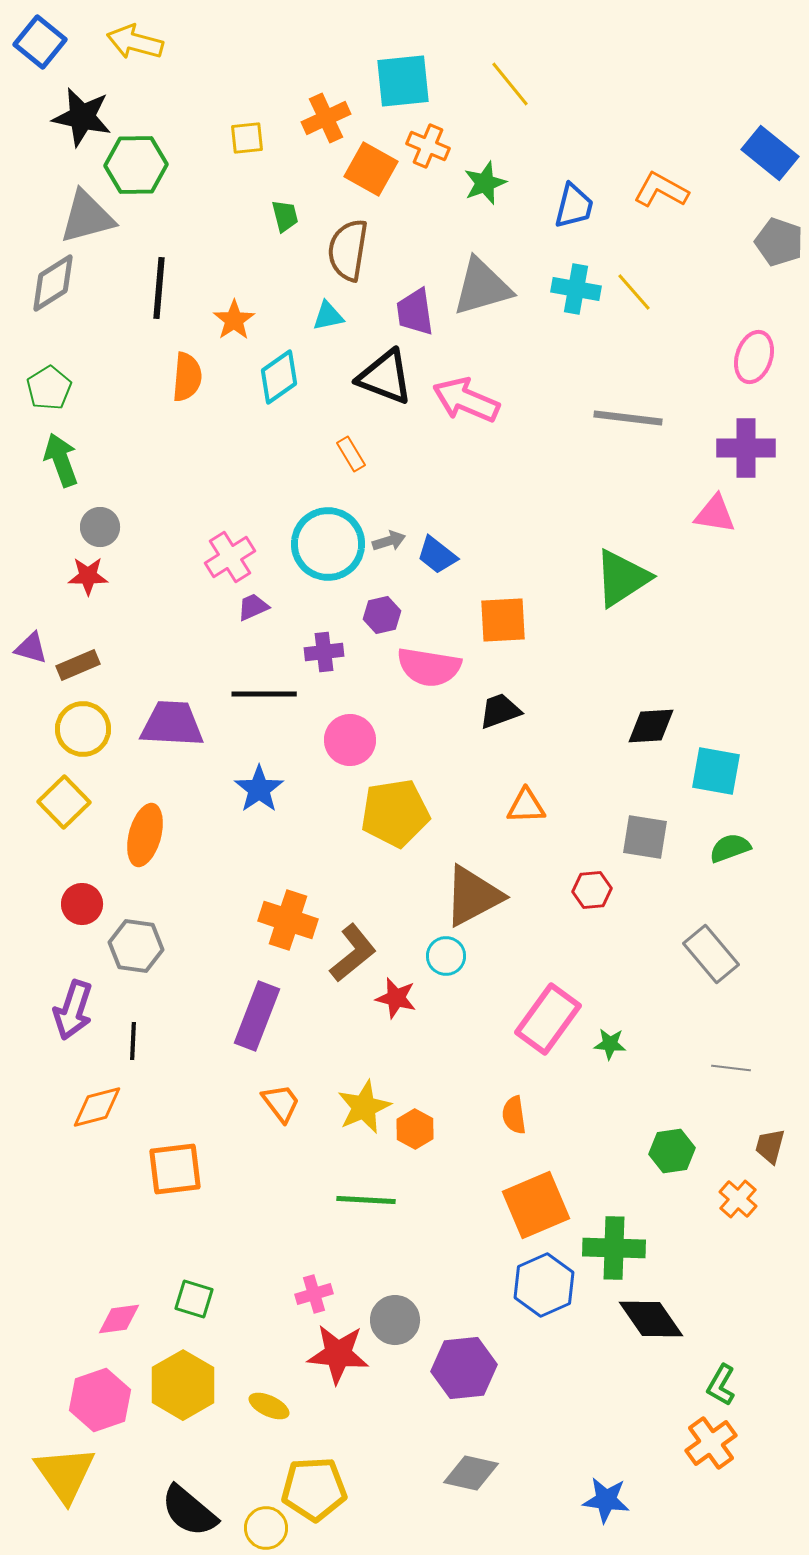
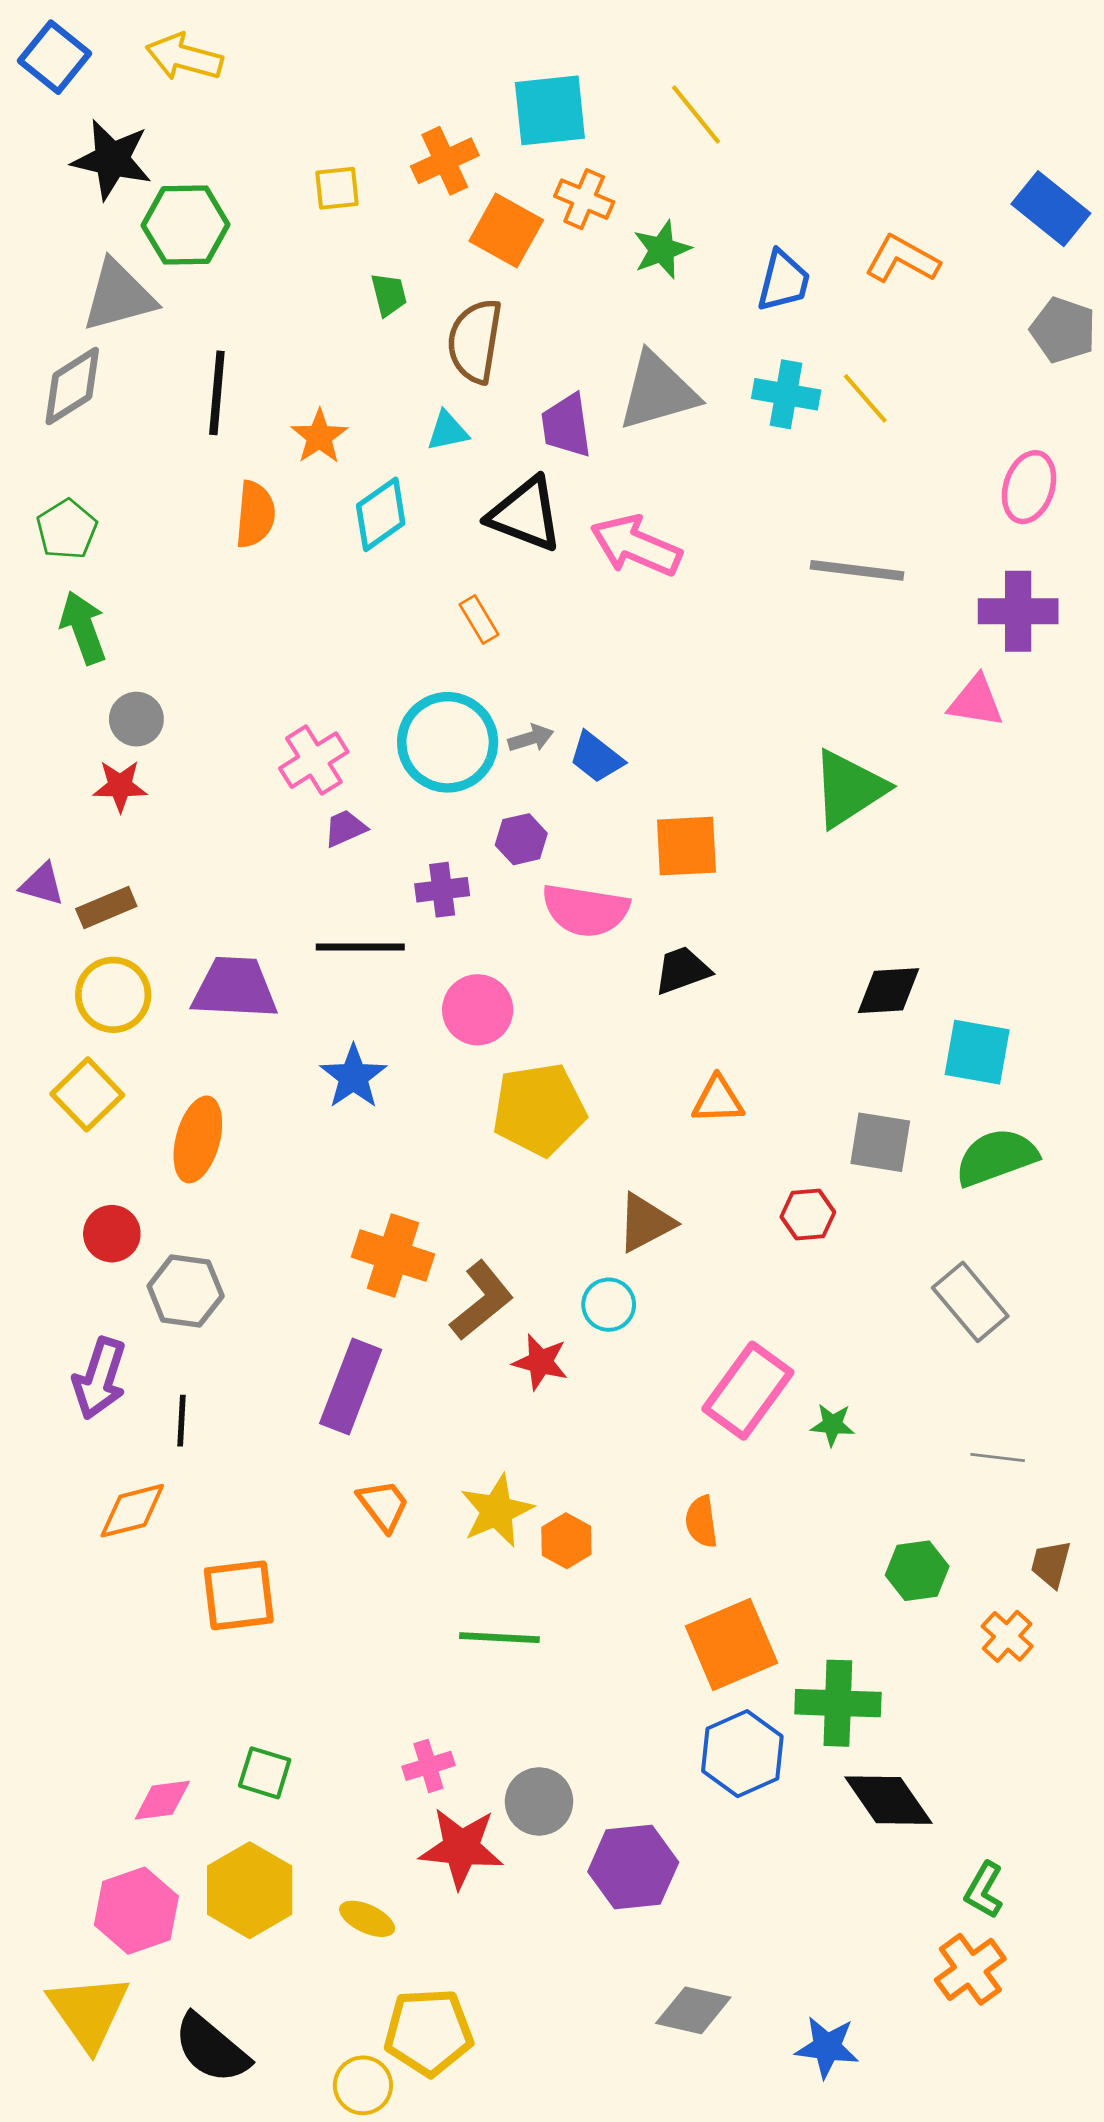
green semicircle: (730, 848) -> (996, 1157), size x1.5
brown triangle: (473, 896) -> (645, 1223), size x0.7
gray diamond: (471, 1473) -> (693, 2010), moved
black semicircle: (189, 1511) -> (211, 2049), moved

